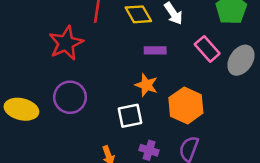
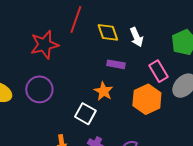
orange hexagon: (186, 105) -> (147, 99), moved
white square: (130, 116) -> (85, 114), turned 30

